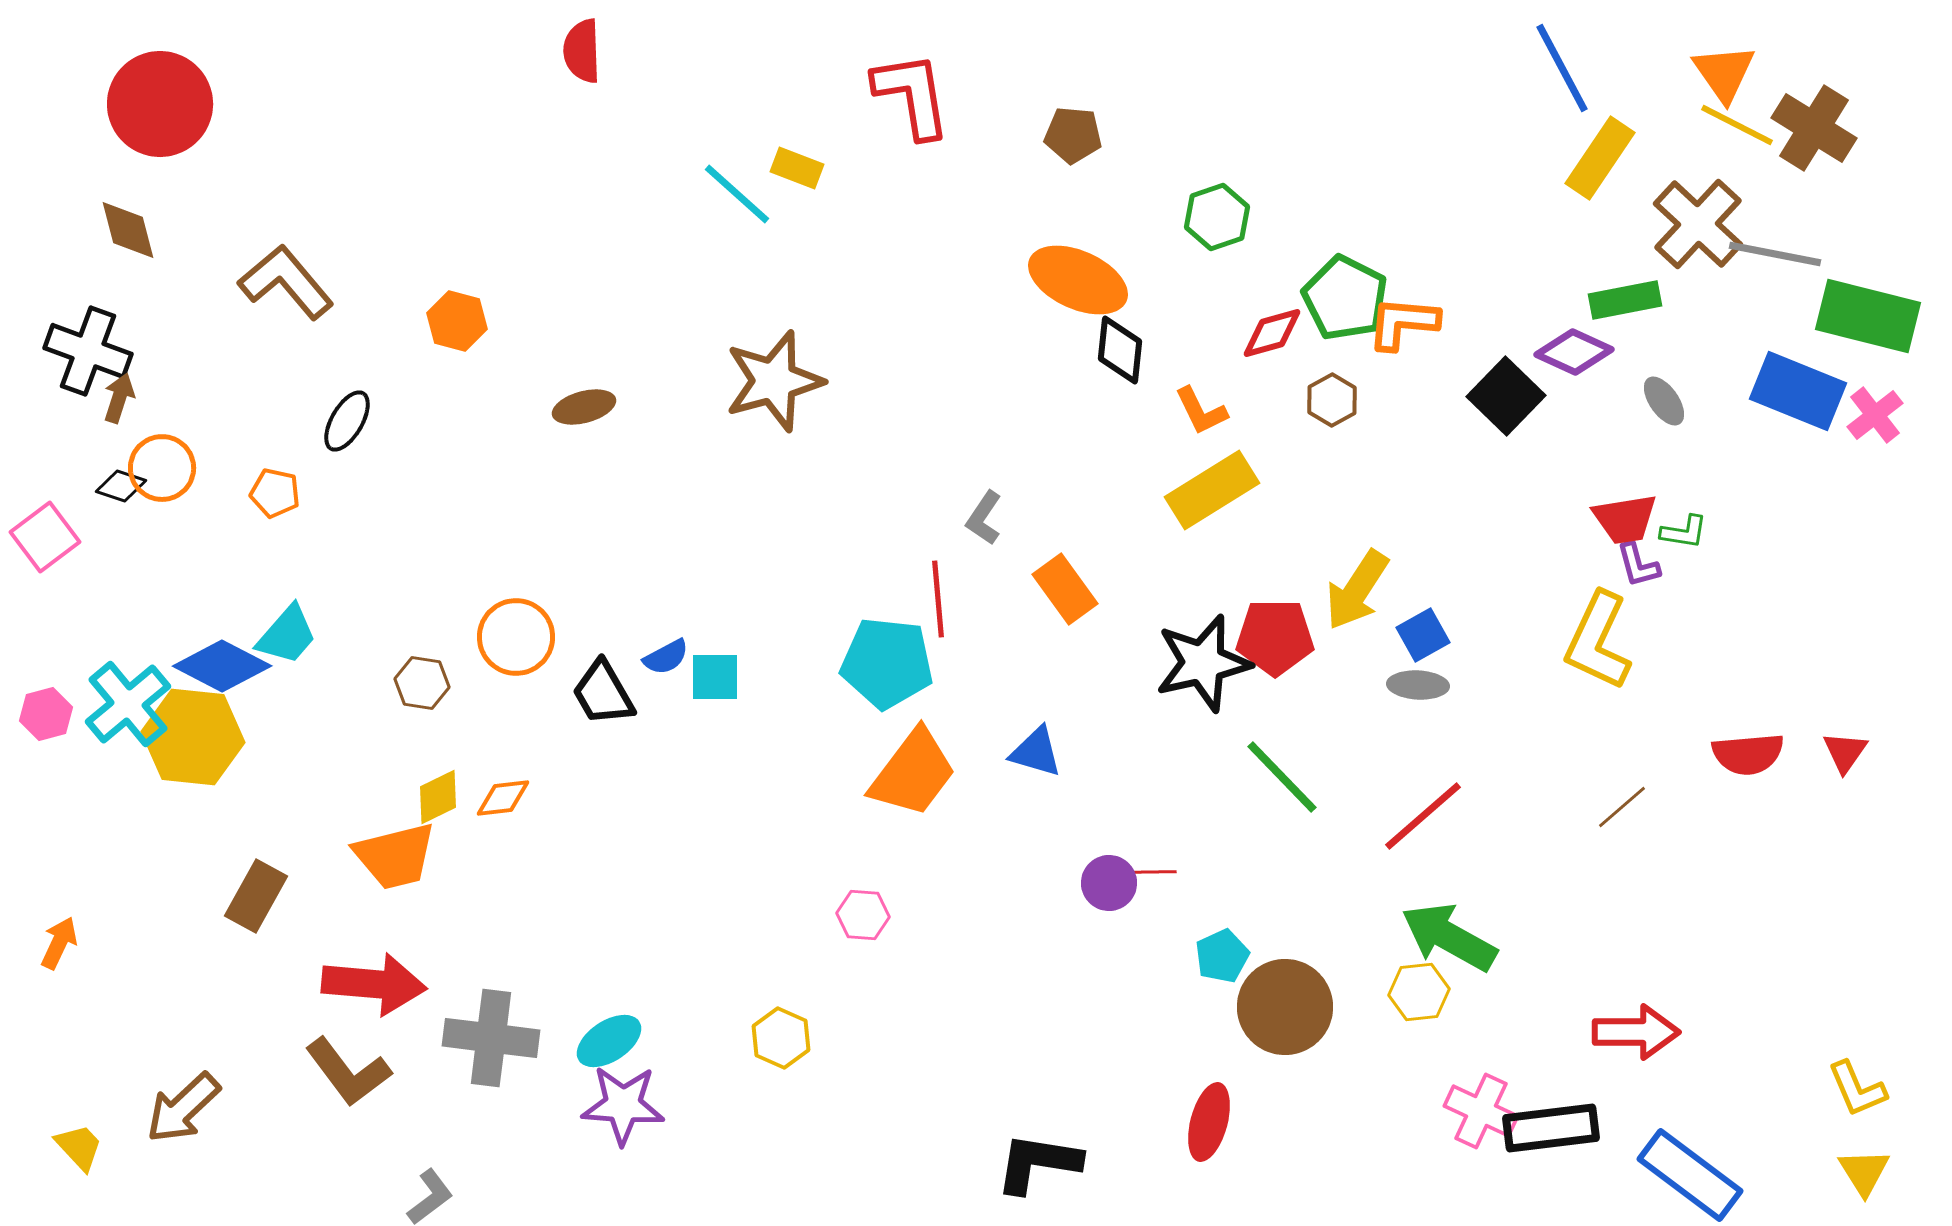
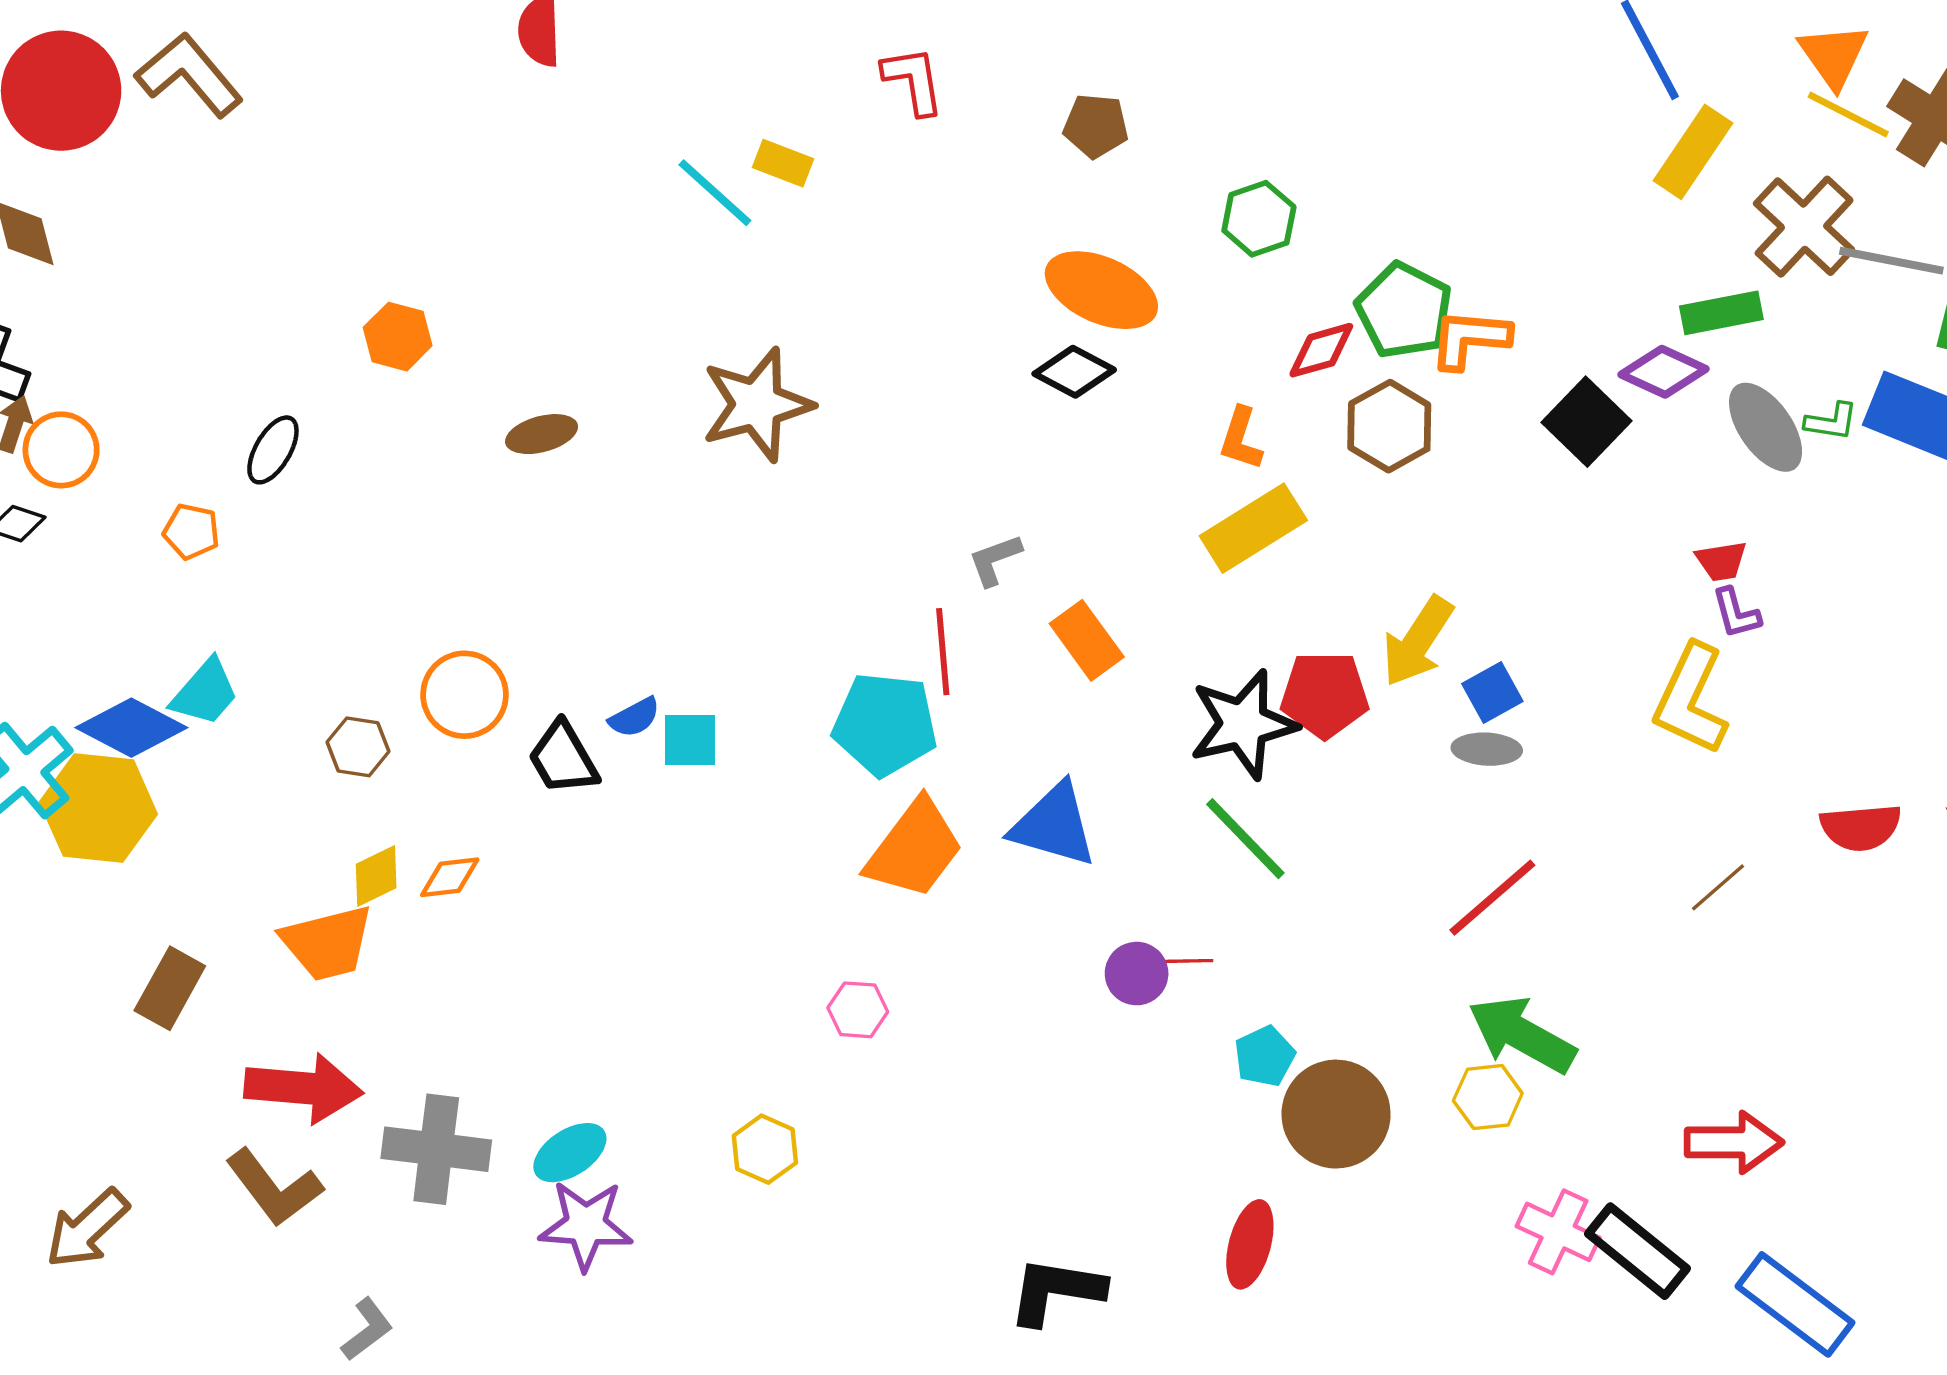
red L-shape: (912, 95) -> (913, 80), size x0.7
brown L-shape: (286, 282) -> (189, 75), moved
black diamond: (1120, 350) -> (1074, 372), moved, turned -68
brown hexagon: (1332, 400) -> (1389, 426), size x1.5
gray ellipse: (1664, 401) -> (1766, 427), size x1.6
orange L-shape: (1201, 411) -> (1241, 439), turned 44
orange circle: (162, 468) -> (61, 450), moved
gray L-shape: (984, 518) -> (995, 560), turned 36
red trapezoid: (1625, 519) -> (1721, 561), size x0.7
green L-shape: (1684, 532) -> (1831, 422), moved
blue triangle: (1036, 752) -> (1054, 825), size x1.5
green line: (1282, 777) -> (1245, 839), moved
black rectangle: (1551, 1128) -> (1637, 1251), turned 46

